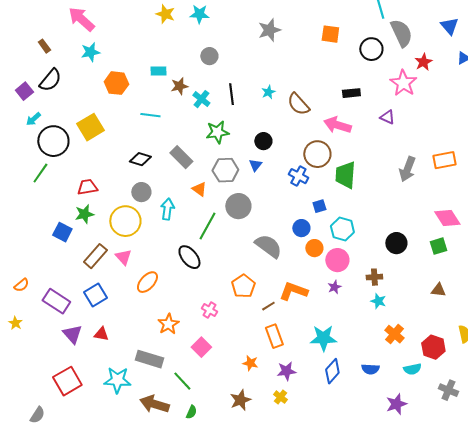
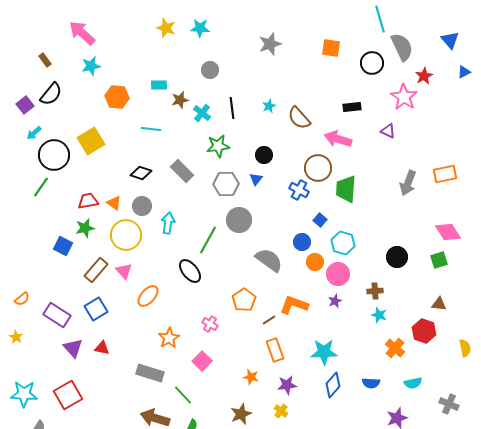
orange triangle: (199, 189) -> (114, 203), moved
blue square: (319, 206) -> (320, 220), turned -32
red hexagon: (433, 347) -> (424, 331), moved
cyan star: (117, 380) -> (24, 394), moved

